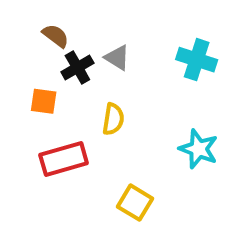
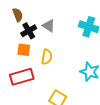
brown semicircle: (56, 36) -> (18, 15), turned 32
orange square: (44, 101) -> (24, 50), moved

